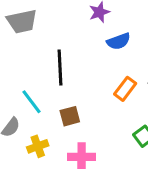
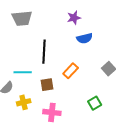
orange rectangle: (125, 89) -> (71, 71), moved
cyan line: (32, 102) -> (23, 72), turned -60

